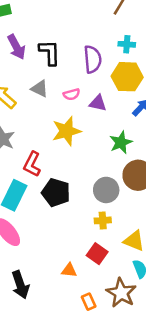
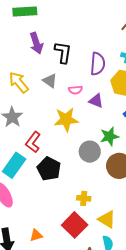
gray circle: (106, 190) -> (90, 152), moved
red square: (97, 254) -> (75, 225), size x1.4
orange triangle: (69, 270) -> (36, 235), moved, turned -32

